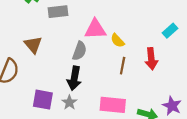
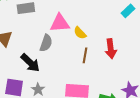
cyan rectangle: (170, 31) -> (128, 11), moved
black arrow: (74, 78) -> (30, 63), moved, turned -55

